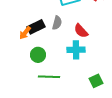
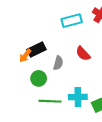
gray semicircle: (57, 23) -> (58, 63), moved
cyan cross: (76, 50) -> (78, 97), moved

